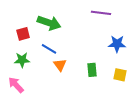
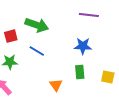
blue star: (117, 44) -> (83, 46), moved
orange triangle: (60, 65) -> (56, 85), moved

